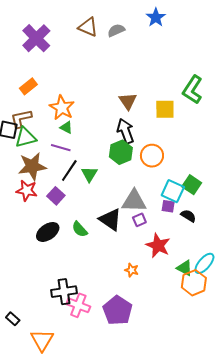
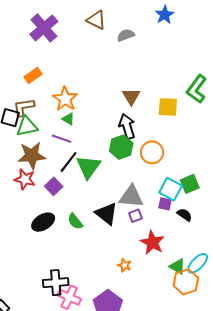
gray semicircle: (116, 30) -> (126, 35), moved
green triangle: (89, 174) -> (88, 167), size x1.5
green square: (192, 185) -> (190, 184), turned 30

